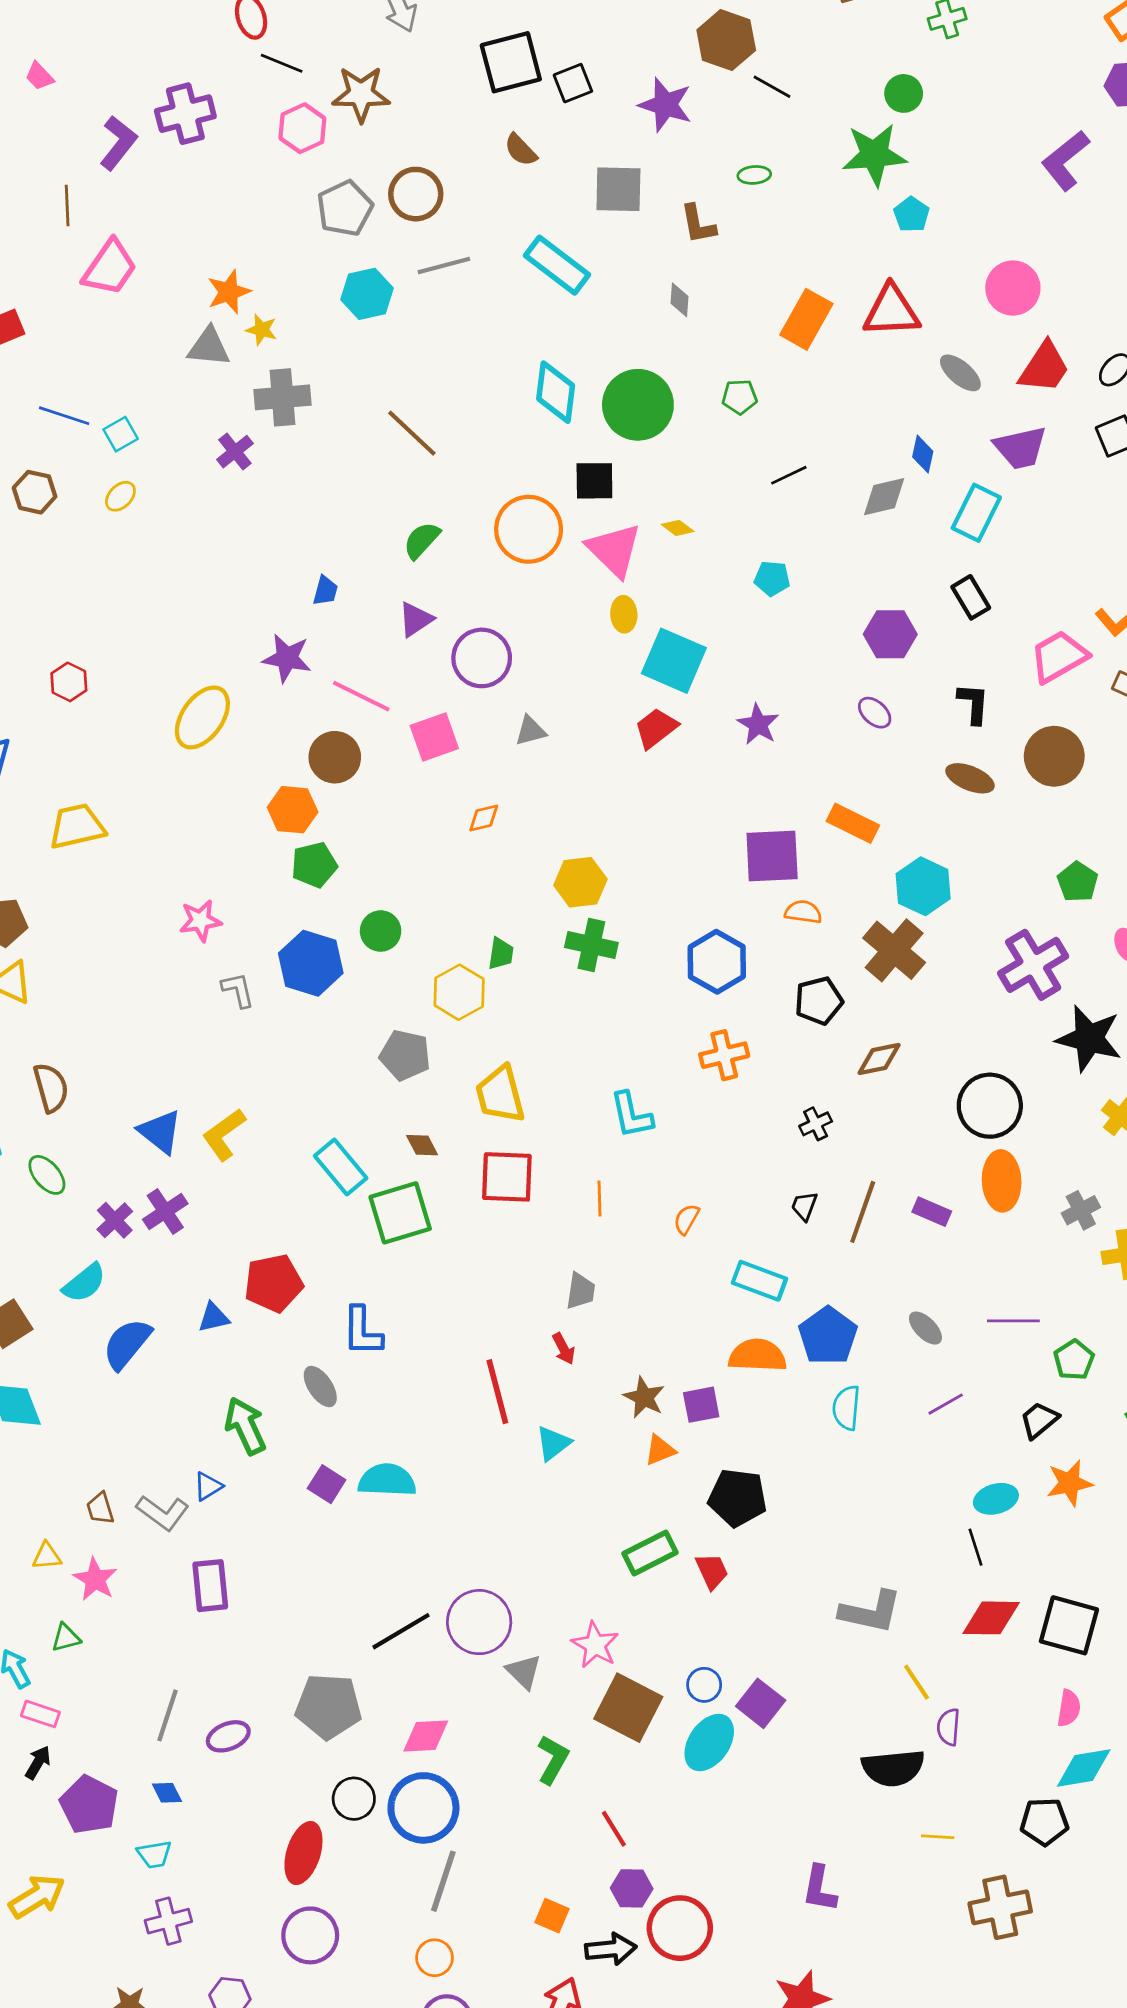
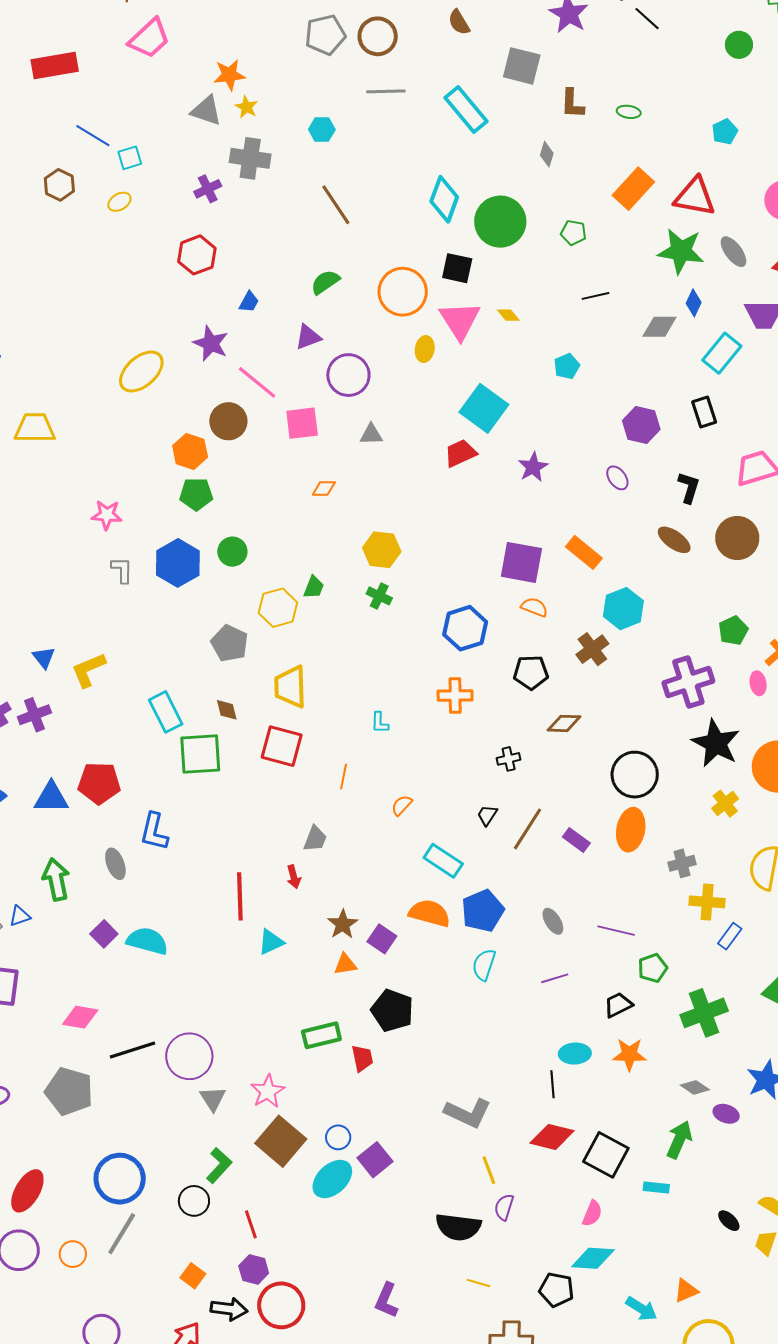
green star: (874, 155) -> (681, 251), moved
green ellipse: (754, 175) -> (629, 112), moved
cyan hexagon: (367, 294) -> (322, 130), moved, size x0.7
cyan pentagon: (772, 578) -> (567, 366), turned 30
yellow ellipse: (624, 614) -> (425, 349), moved
red hexagon: (69, 682) -> (197, 255), moved, size x1.4
green cross: (591, 945) -> (379, 596), size x0.7
brown cross: (894, 950) -> (592, 649), size x0.7
cyan L-shape: (631, 1115) -> (380, 723), size x0.6
blue triangle: (160, 1132) -> (44, 658), size x0.7
blue triangle: (214, 1317) -> (51, 798), size x1.5
purple square: (701, 1405) -> (382, 939), turned 32
pink diamond: (426, 1736) -> (80, 1017), moved
black circle: (354, 1799) -> (194, 1201), moved
orange circle: (435, 1958) -> (73, 1254), moved

